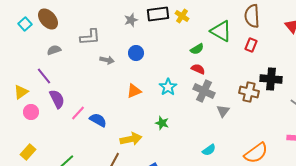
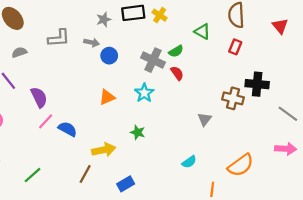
green triangle: (221, 31) -> (202, 32), size x0.7
gray arrow: (107, 60) -> (92, 42), moved
red semicircle: (198, 69) -> (177, 73), turned 32
gray cross: (204, 91) -> (153, 60), moved
purple semicircle: (57, 99) -> (39, 97), moved

